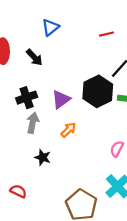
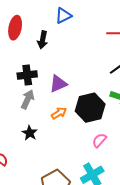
black arrow: (34, 57) -> (43, 40), turned 42
black hexagon: (98, 91) -> (90, 108), moved

